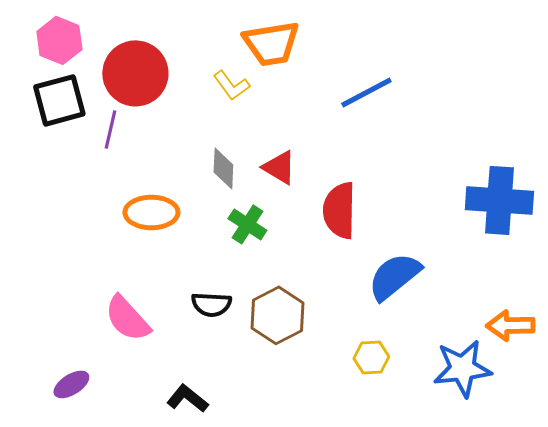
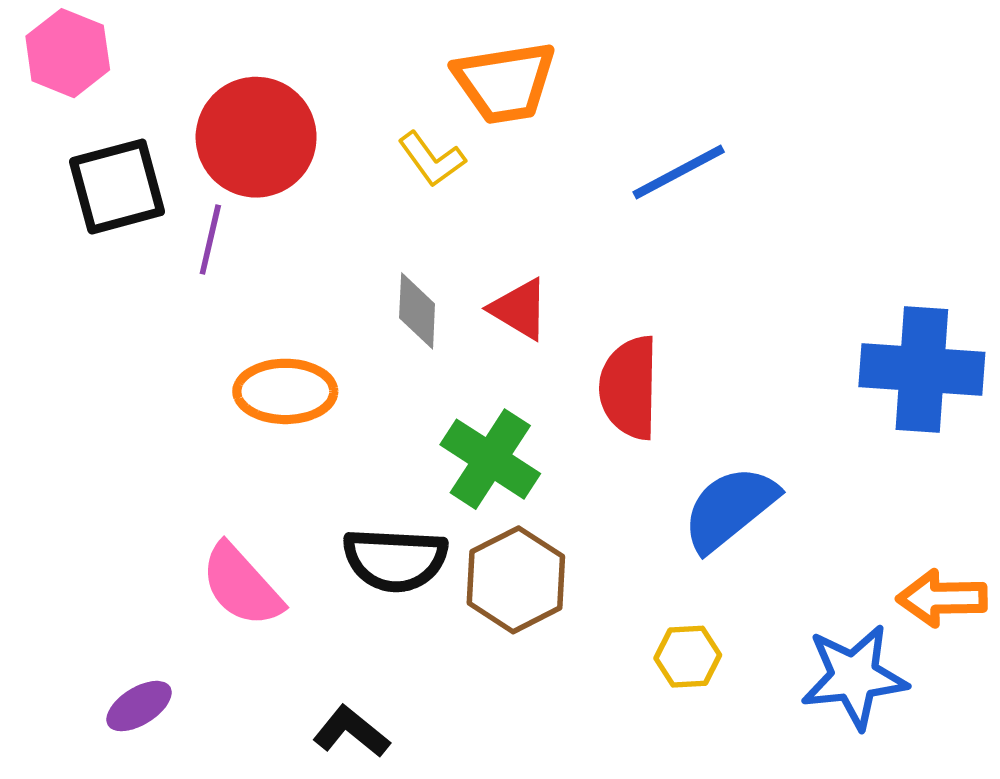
pink hexagon: (59, 40) -> (68, 53), moved
green cross: (247, 224) -> (490, 459), moved, size x1.4
black semicircle: (211, 304) -> (395, 560), size x1.4

